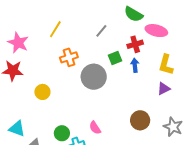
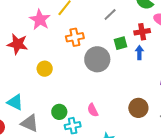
pink star: (18, 43) -> (40, 20), moved

